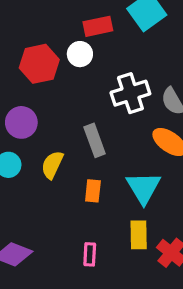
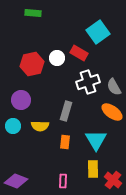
red rectangle: (98, 26) -> (79, 53), moved, turned 42
gray rectangle: (95, 140) -> (66, 111), turned 36
yellow semicircle: (52, 165) -> (40, 126), turned -114

